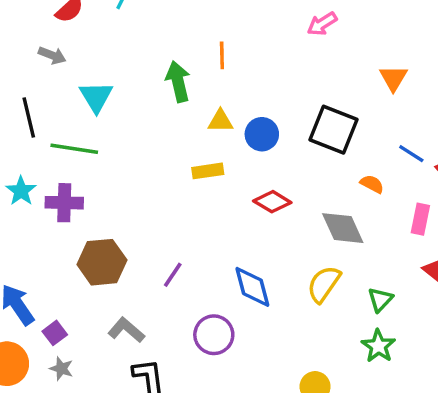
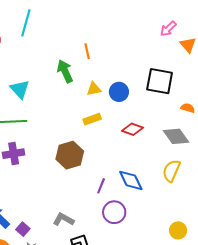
pink arrow: (322, 24) -> (168, 29), moved
brown hexagon: (102, 262) -> (70, 155), moved
purple line: (173, 275) -> (101, 186), moved

